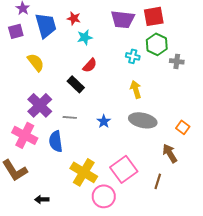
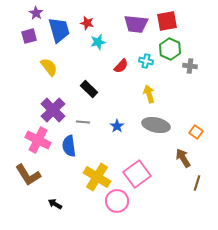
red semicircle: (90, 65) -> (121, 66), moved
brown line: (158, 181) -> (197, 183), moved
black arrow: (42, 199) -> (55, 204), turned 32

